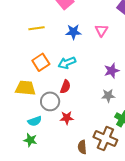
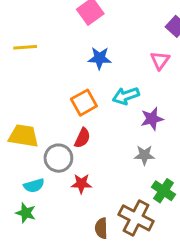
yellow line: (36, 28) -> (25, 47), moved
pink triangle: (101, 30) -> (160, 60), moved
orange square: (41, 62) -> (84, 103), moved
cyan arrow: (67, 63) -> (126, 96), moved

